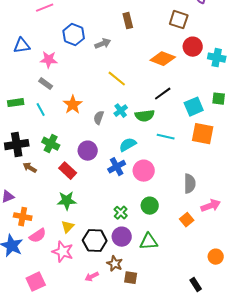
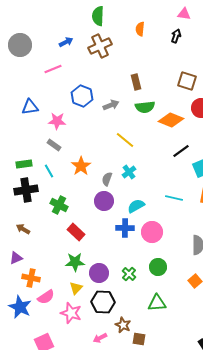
black line: (163, 94) -> (181, 151), moved
green semicircle: (145, 116) -> (145, 107), moved
black cross: (17, 145) -> (26, 190), moved
purple circle: (88, 151) -> (104, 201), moved
blue cross: (117, 167) -> (125, 228), turned 30
brown arrow: (30, 168) -> (23, 229), moved
purple circle: (122, 237) -> (99, 273), moved

